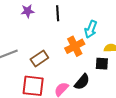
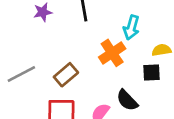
black semicircle: (82, 82) -> (127, 100), turned 102

